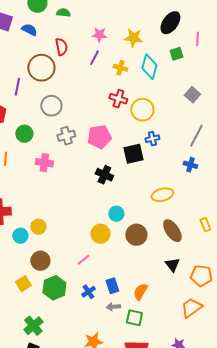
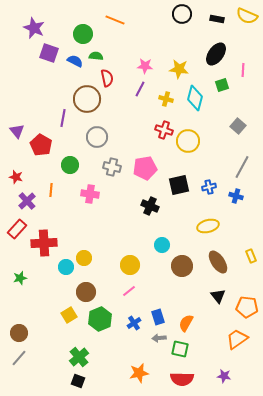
green semicircle: (63, 13) -> (96, 56), moved
gray cross: (66, 136) -> (112, 167), turned 30
blue cross: (152, 139) -> (209, 187), moved
yellow circle: (100, 234) -> (130, 265), moved

